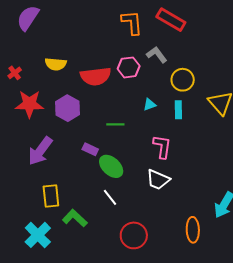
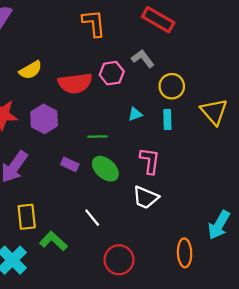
orange L-shape: (132, 22) -> (94, 23), moved
yellow semicircle: (56, 64) -> (31, 70), turned -35
green ellipse: (111, 166) -> (105, 169), moved

